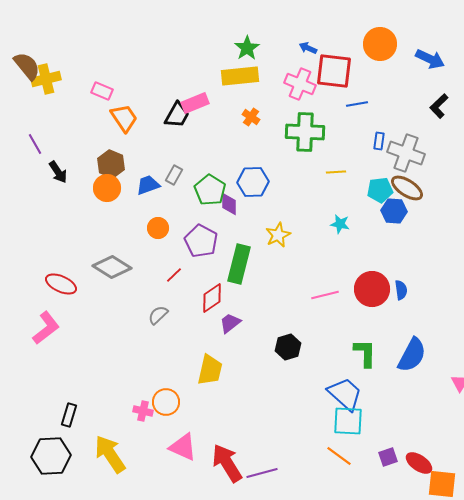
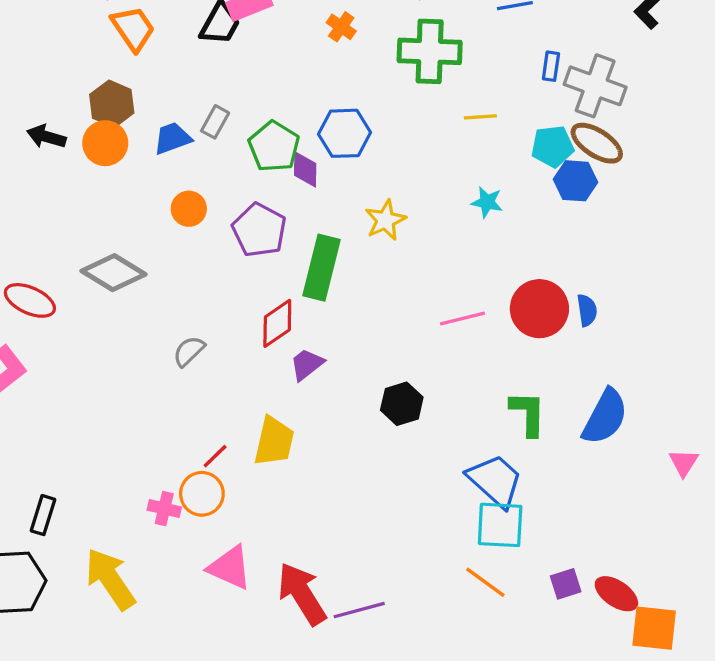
black arrow: (58, 172) -> (46, 137), moved, turned 140
red line: (174, 275) -> (215, 456), moved

